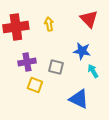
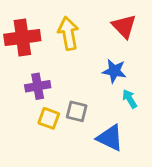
yellow arrow: (49, 24) -> (68, 33), size x1.6
gray square: (56, 67) -> (77, 111), moved

